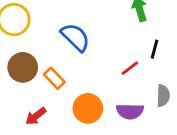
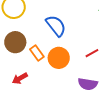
orange circle: (88, 108) -> (59, 58), moved

